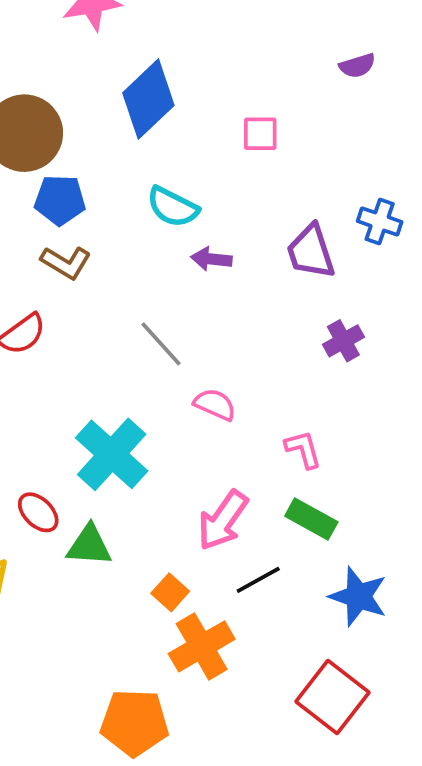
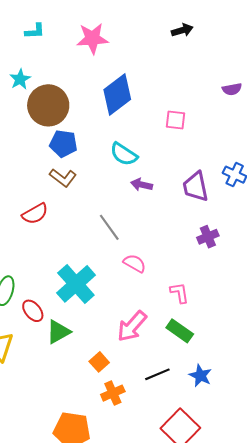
green triangle: (89, 546) -> (58, 332), turned -40
black line: (258, 580) -> (157, 374), moved
blue star: (358, 596) -> (200, 376), size x0.7
orange cross: (202, 646) -> (113, 393), size x0.7

